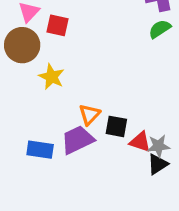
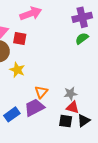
black square: (116, 126) -> (66, 121), moved
gray star: (158, 146) -> (70, 94), moved
blue rectangle: (40, 150) -> (12, 114), turned -42

